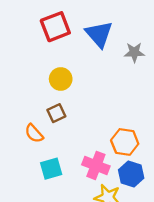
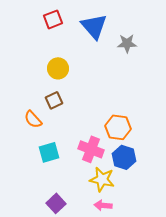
red square: (55, 27) -> (53, 19), size x0.7

